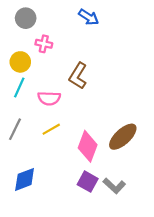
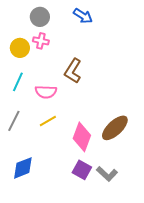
gray circle: (26, 18) -> (40, 17), moved
yellow circle: (20, 62) -> (20, 48), moved

